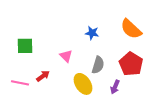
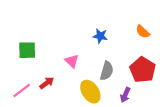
orange semicircle: (131, 29) -> (143, 32), size x0.6
pink line: (20, 83) -> (22, 91), turned -48

